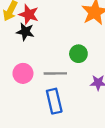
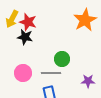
green circle: (78, 54) -> (62, 59), moved

